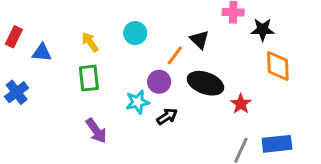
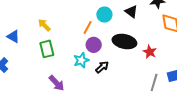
cyan circle: (135, 33) -> (104, 15), moved
black triangle: (199, 40) -> (131, 12), moved
blue triangle: (42, 53) -> (13, 36), turned 32
orange line: (175, 55) -> (88, 27), moved

